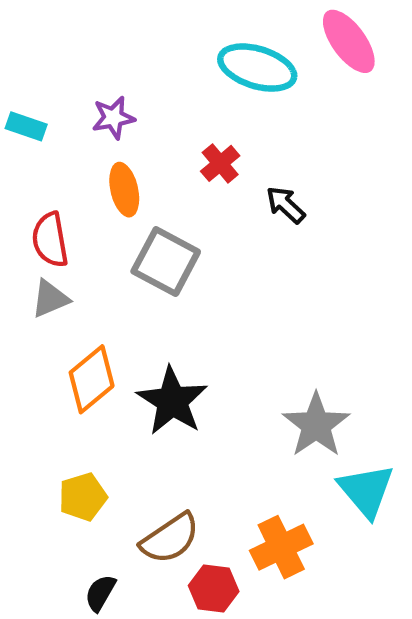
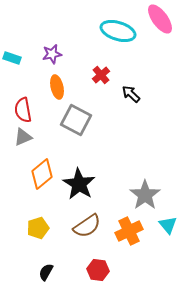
cyan triangle: (366, 490) -> (168, 225), size x0.7
brown semicircle: (170, 538) -> (87, 226), moved
orange cross: (281, 547) -> (129, 231), moved

